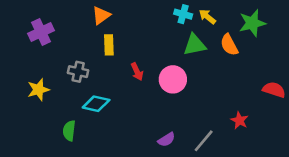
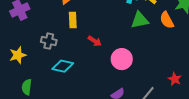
red arrow: (137, 72) -> (95, 41), turned -32
pink circle: (173, 79) -> (122, 59), moved
green semicircle: (69, 131) -> (27, 87), moved

